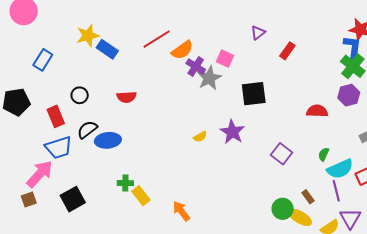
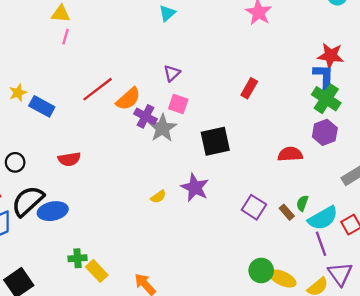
purple triangle: (258, 33) -> (172, 73), moved
yellow star: (88, 36) -> (18, 93), size x0.7
black semicircle: (87, 130) -> (28, 201), size x1.4
brown rectangle: (308, 197) -> (287, 212), moved

